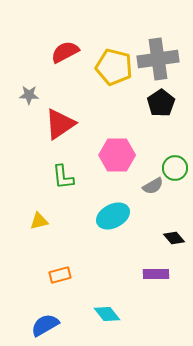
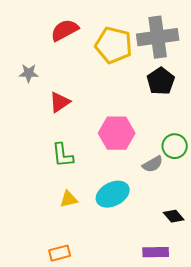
red triangle: (60, 124) -> (60, 102), size x0.7
yellow triangle: (39, 221) -> (69, 199), moved

